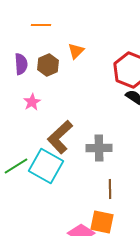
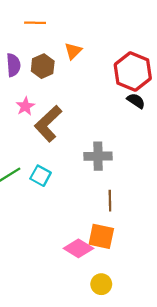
brown L-shape: (60, 137) -> (48, 124), moved
cyan square: (46, 166) -> (41, 176), size x0.6

